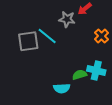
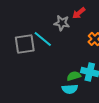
cyan semicircle: (62, 88) -> (70, 89), moved

